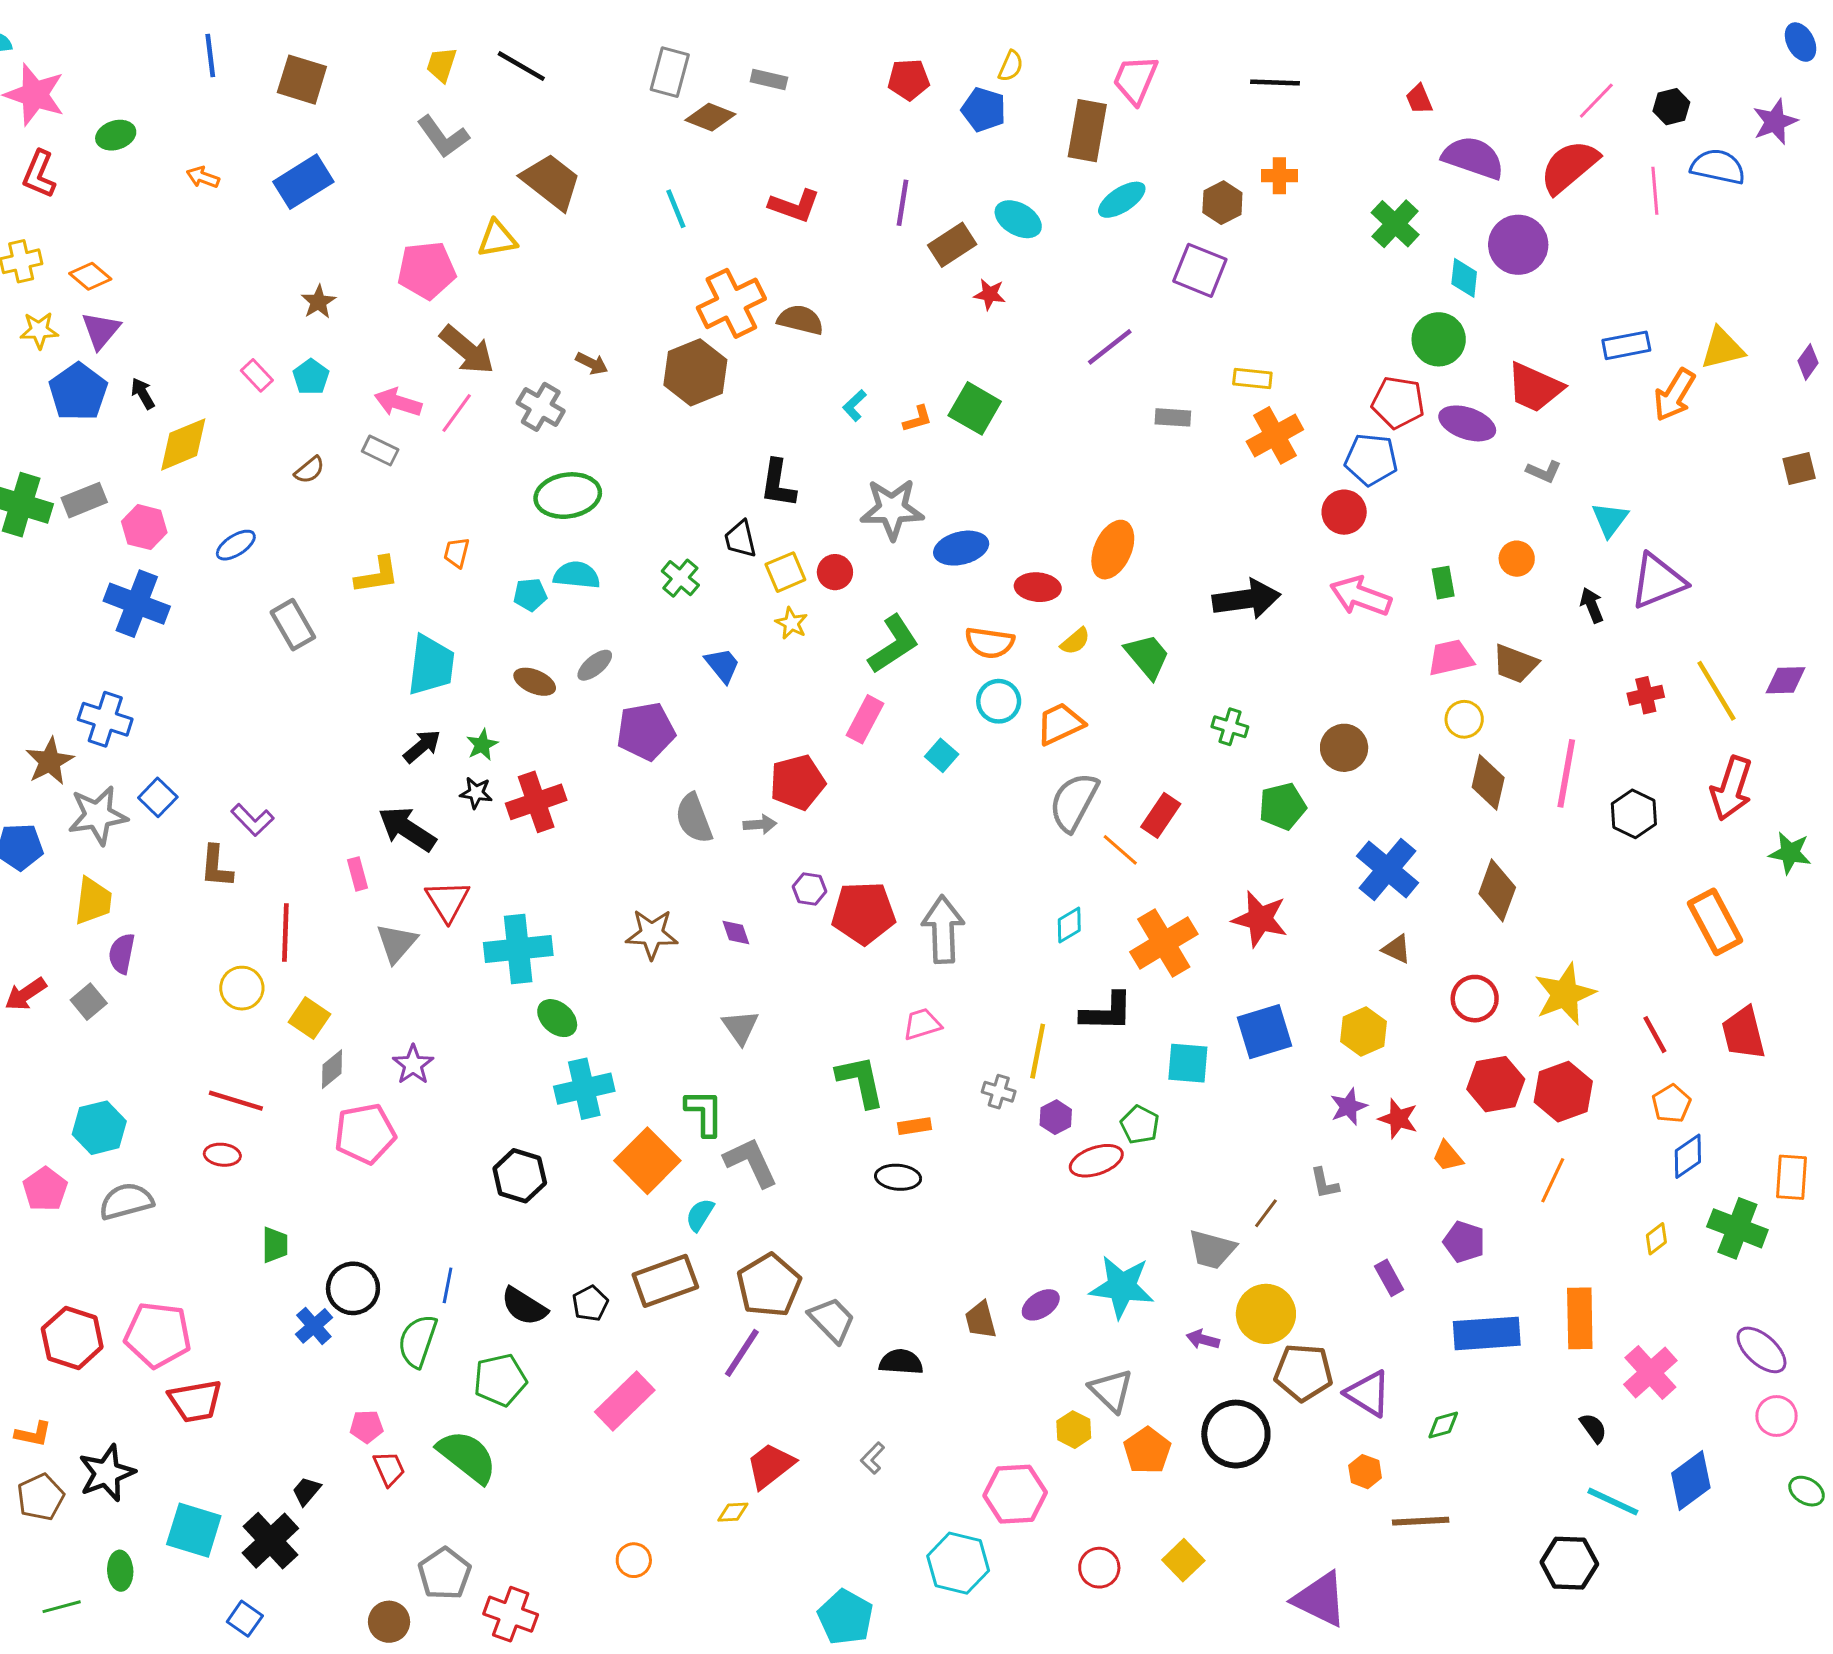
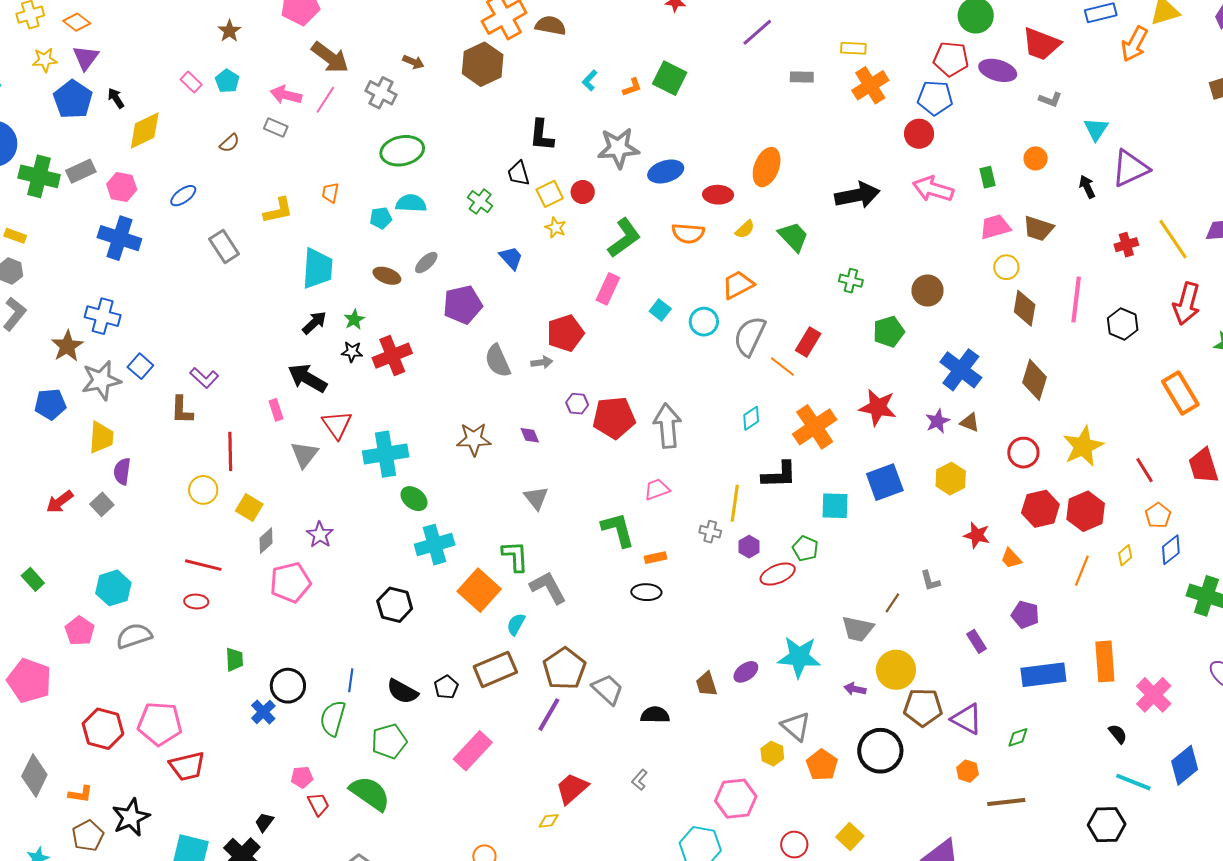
cyan circle: (999, 701) -> (704, 322), moved
purple star: (1349, 1107) -> (938, 421), moved
yellow diamond: (1656, 1239) -> (1125, 555), moved

